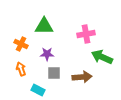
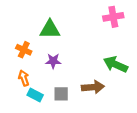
pink cross: (86, 34) -> (113, 17), moved
gray square: (54, 73) -> (61, 94), moved
cyan rectangle: (38, 90) -> (35, 95), moved

